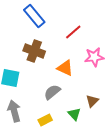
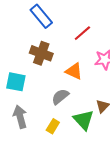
green triangle: (74, 114) -> (84, 120), size x1.5
yellow rectangle: (45, 120) -> (53, 126), turned -32

